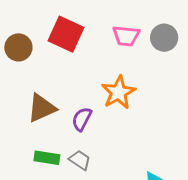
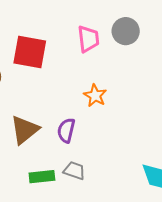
pink trapezoid: (126, 36) -> (88, 39), turned -88
orange star: (119, 92) -> (95, 96), size x0.7

